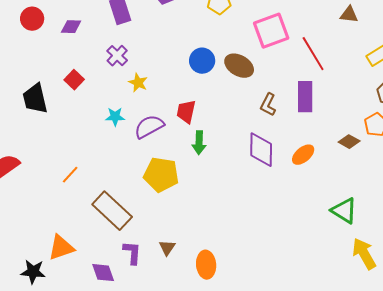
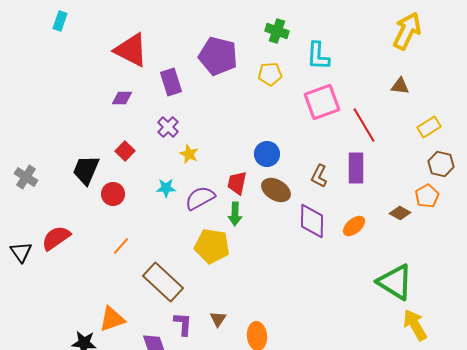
red circle: (32, 19) -> (113, 194), moved
blue circle: (202, 61) -> (267, 154), moved
brown ellipse: (239, 66) -> (276, 190), moved
black trapezoid: (35, 99) -> (86, 170), turned 36
green arrow: (199, 143) -> (235, 214), moved
green triangle: (344, 211) -> (395, 282), size x1.4

